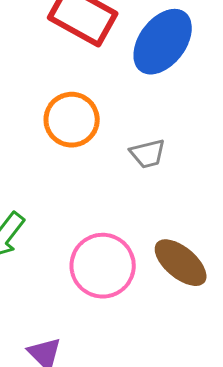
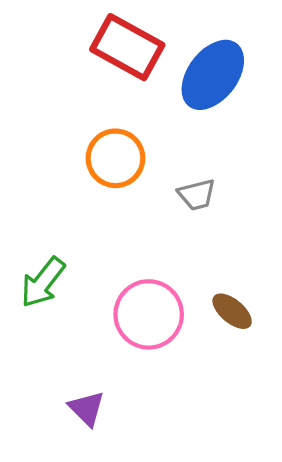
brown ellipse: (181, 263) -> (232, 311), size x0.7

